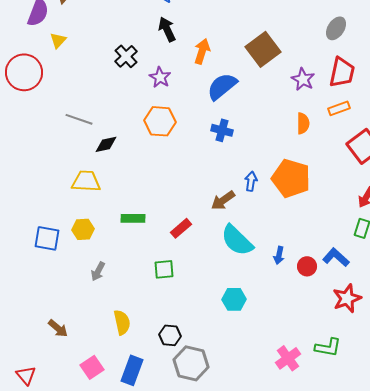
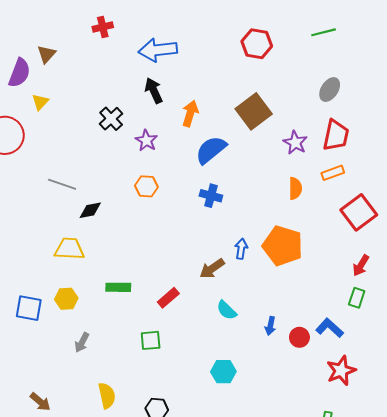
orange hexagon: (160, 121) -> (146, 186), size x0.7
cyan semicircle: (237, 240) -> (227, 310), size x0.6

